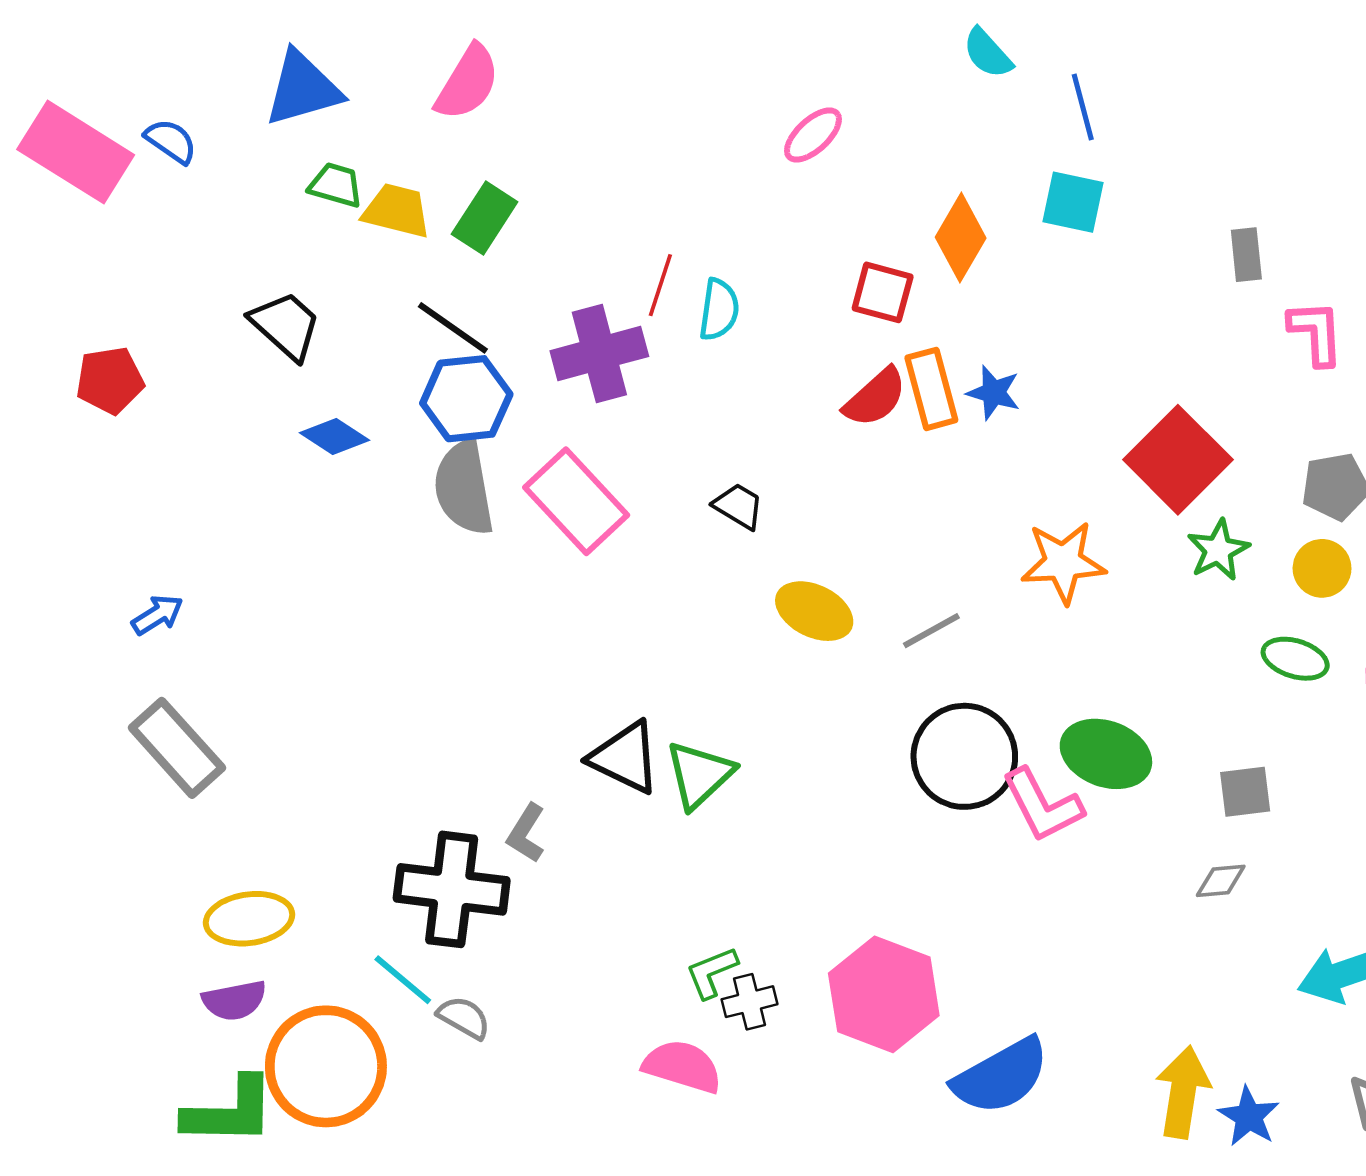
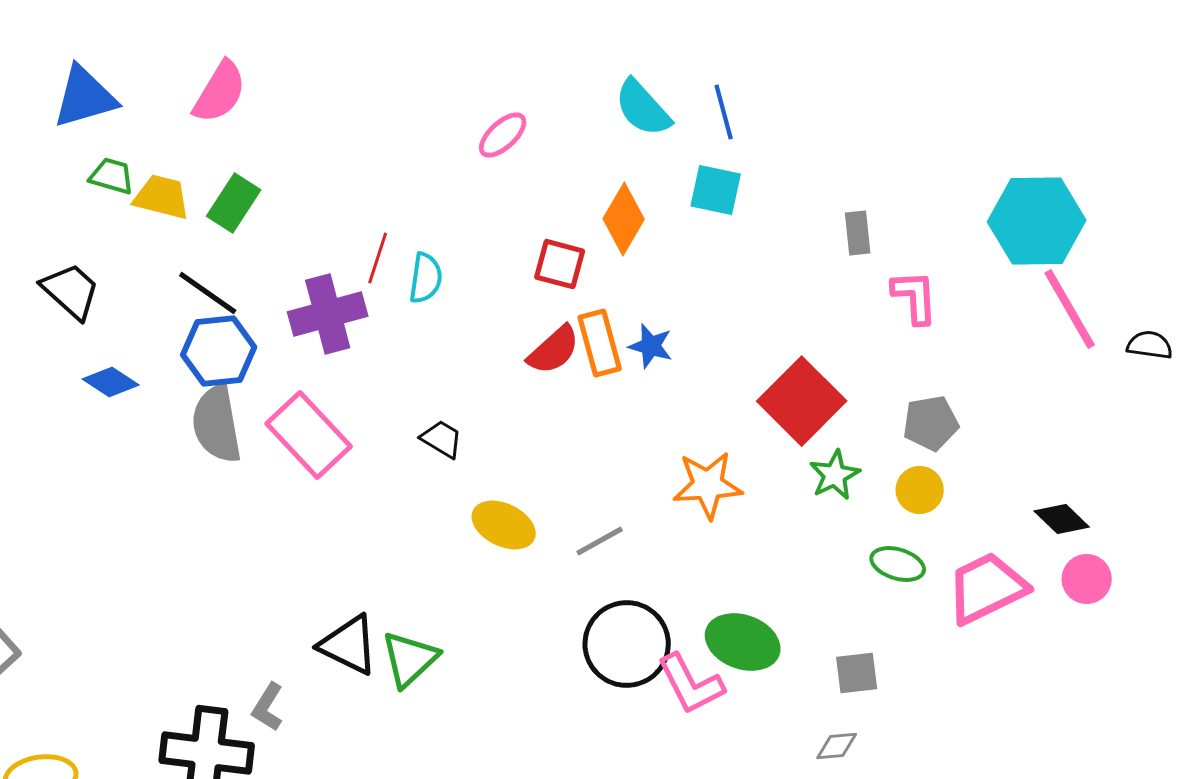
cyan semicircle: (988, 53) -> (643, 108), moved, size x1.4

